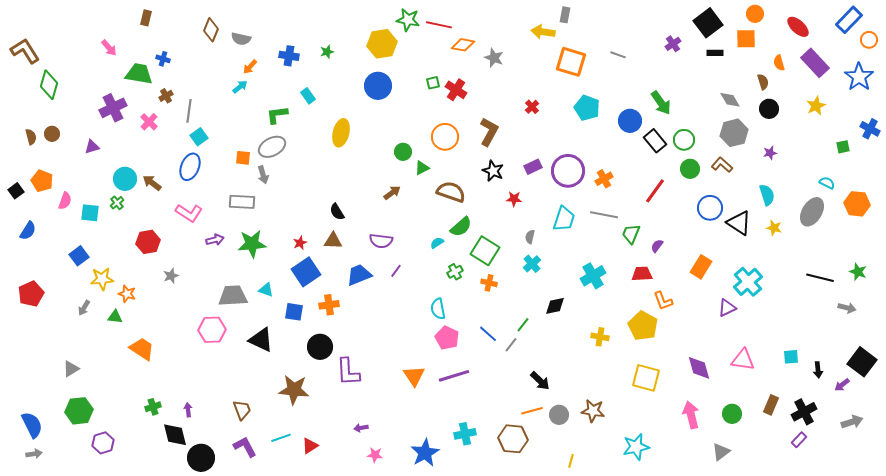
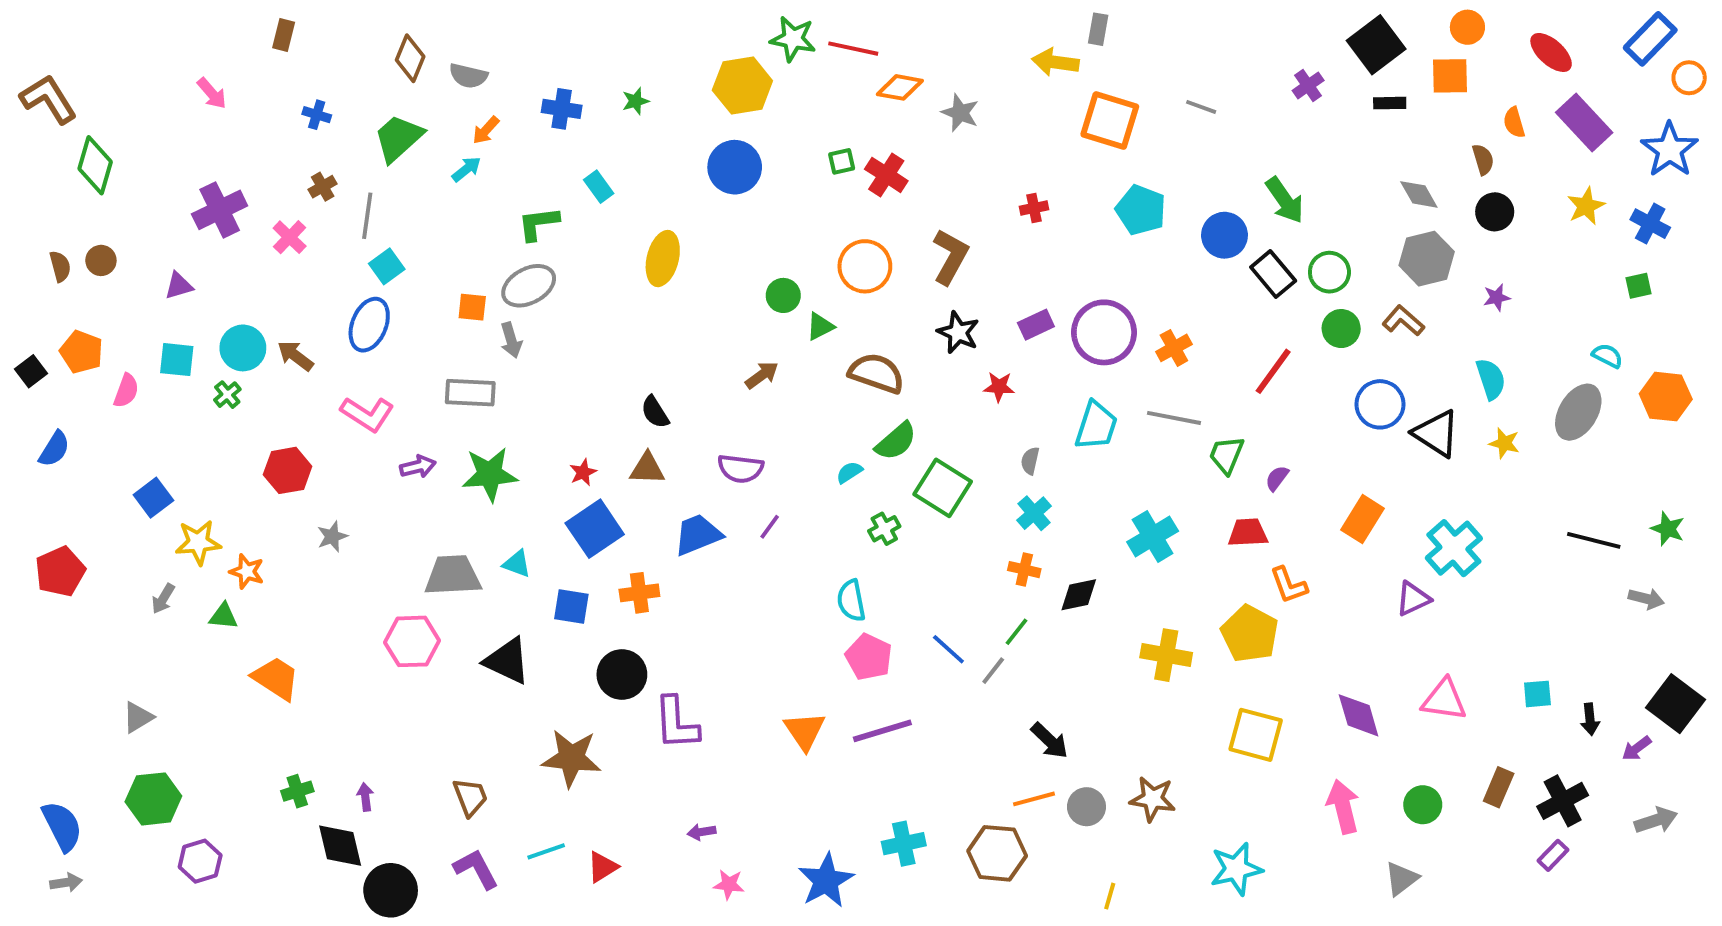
green trapezoid: (139, 74) -> (398, 138), moved, turned -52
red cross: (532, 107) -> (1034, 208), turned 32
blue cross: (870, 129) -> (1650, 224), moved
cyan square: (90, 213) -> (177, 360), moved
orange cross: (489, 283) -> (1024, 570), moved
yellow cross: (600, 337) -> (1166, 655), size x1.4

